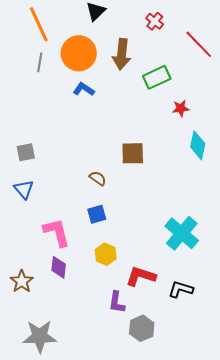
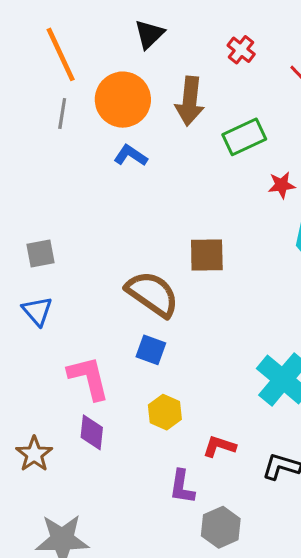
brown semicircle: (98, 178) -> (152, 294), size x2.0
blue square: (97, 214) -> (151, 350), turned 36
red L-shape: (141, 276) -> (219, 446), size x0.7

